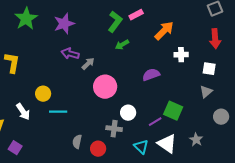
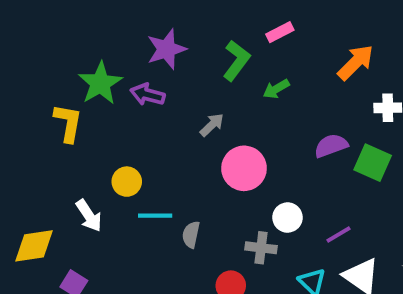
pink rectangle: (136, 15) -> (280, 32), moved
green star: (26, 19) -> (100, 83), moved
green L-shape: (115, 22) -> (236, 61), moved
purple arrow: (70, 54) -> (148, 95), moved
green square: (173, 111) -> (373, 163), moved
gray semicircle: (77, 142) -> (191, 235), moved

